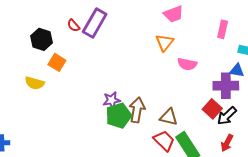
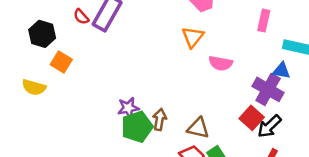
purple cross: (226, 86) -> (268, 89), turned 30
brown arrow: (137, 110) -> (160, 120), size x0.7

